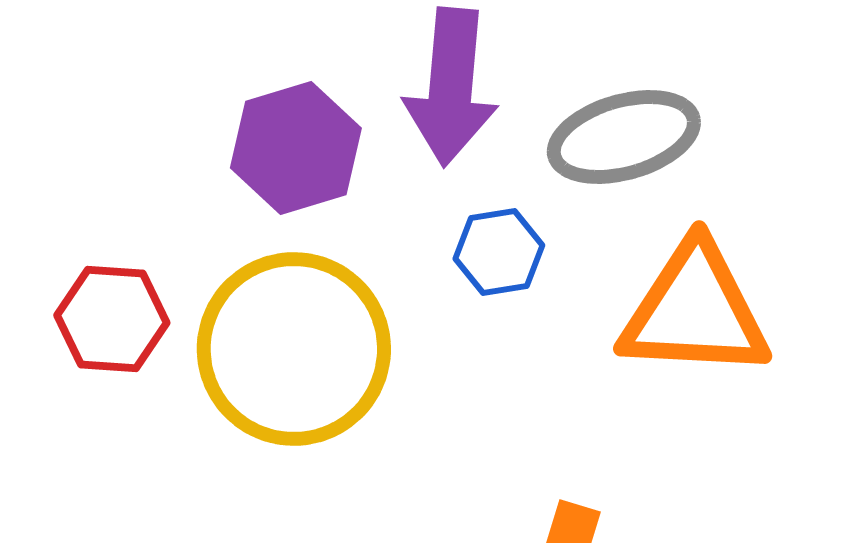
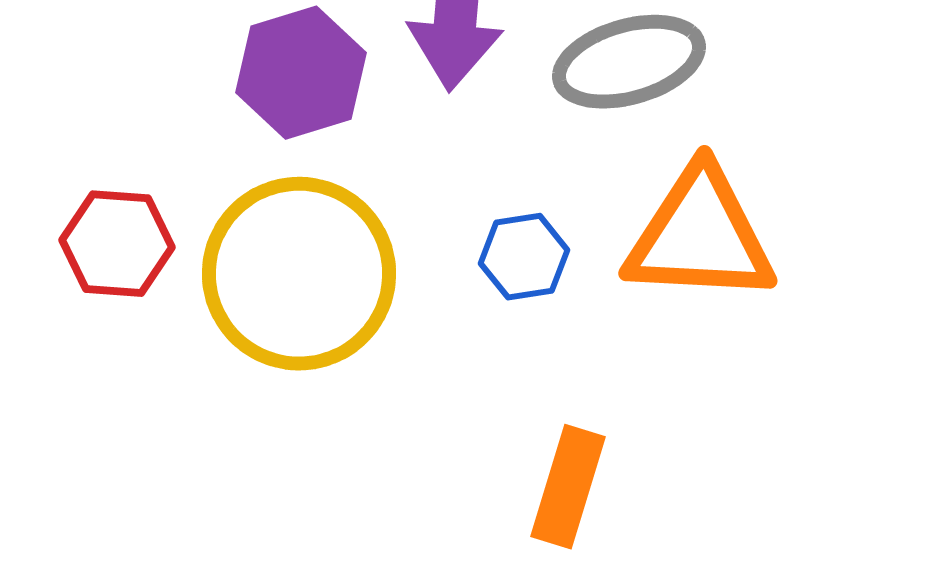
blue hexagon: (499, 252) -> (524, 257), moved

